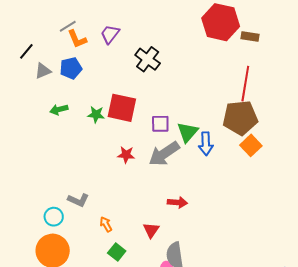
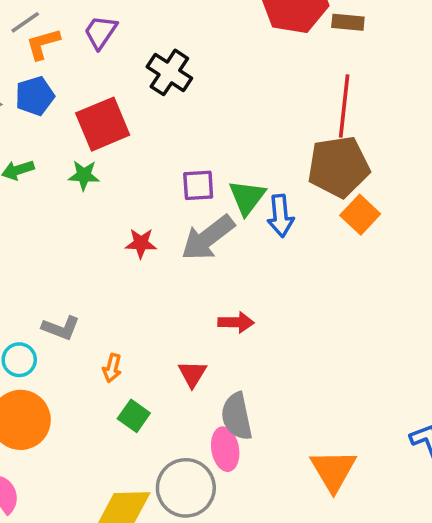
orange L-shape: (77, 39) -> (43, 44), turned 100
red square: (122, 108) -> (103, 124), moved, turned -32
orange arrow: (106, 224) -> (112, 368), turned -133

